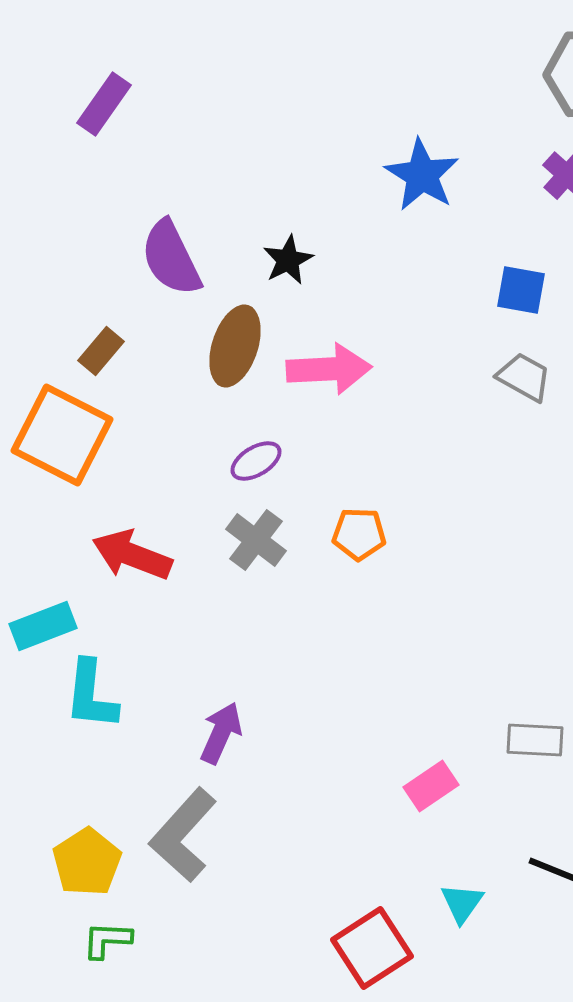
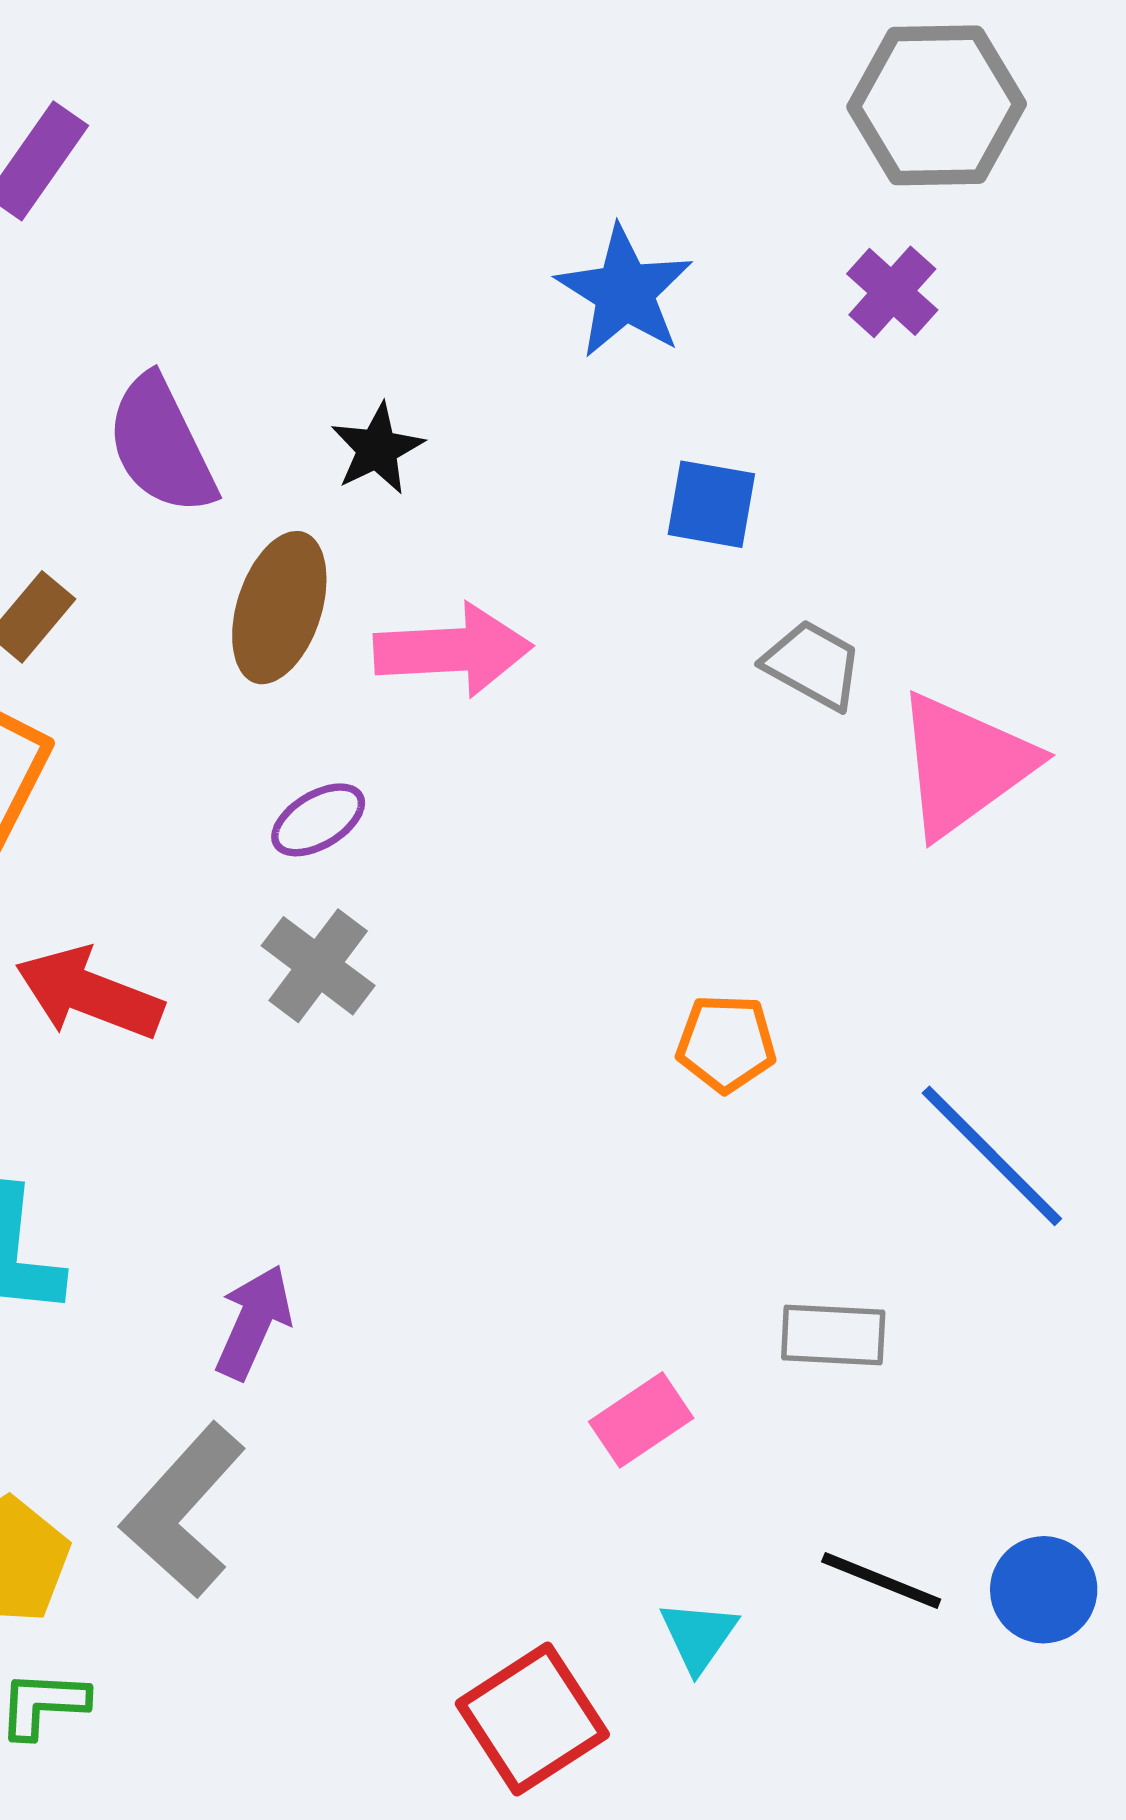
blue square: (521, 290) -> (711, 504), moved
orange pentagon: (359, 534) -> (726, 1043), moved

